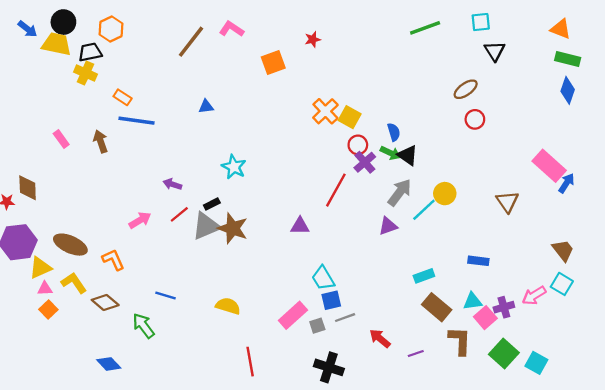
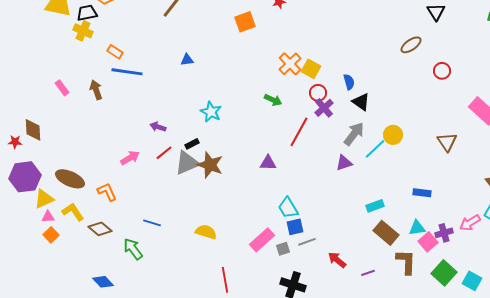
red circle: (475, 119) -> (442, 71), moved
green arrow: (390, 153) -> (273, 100), moved

